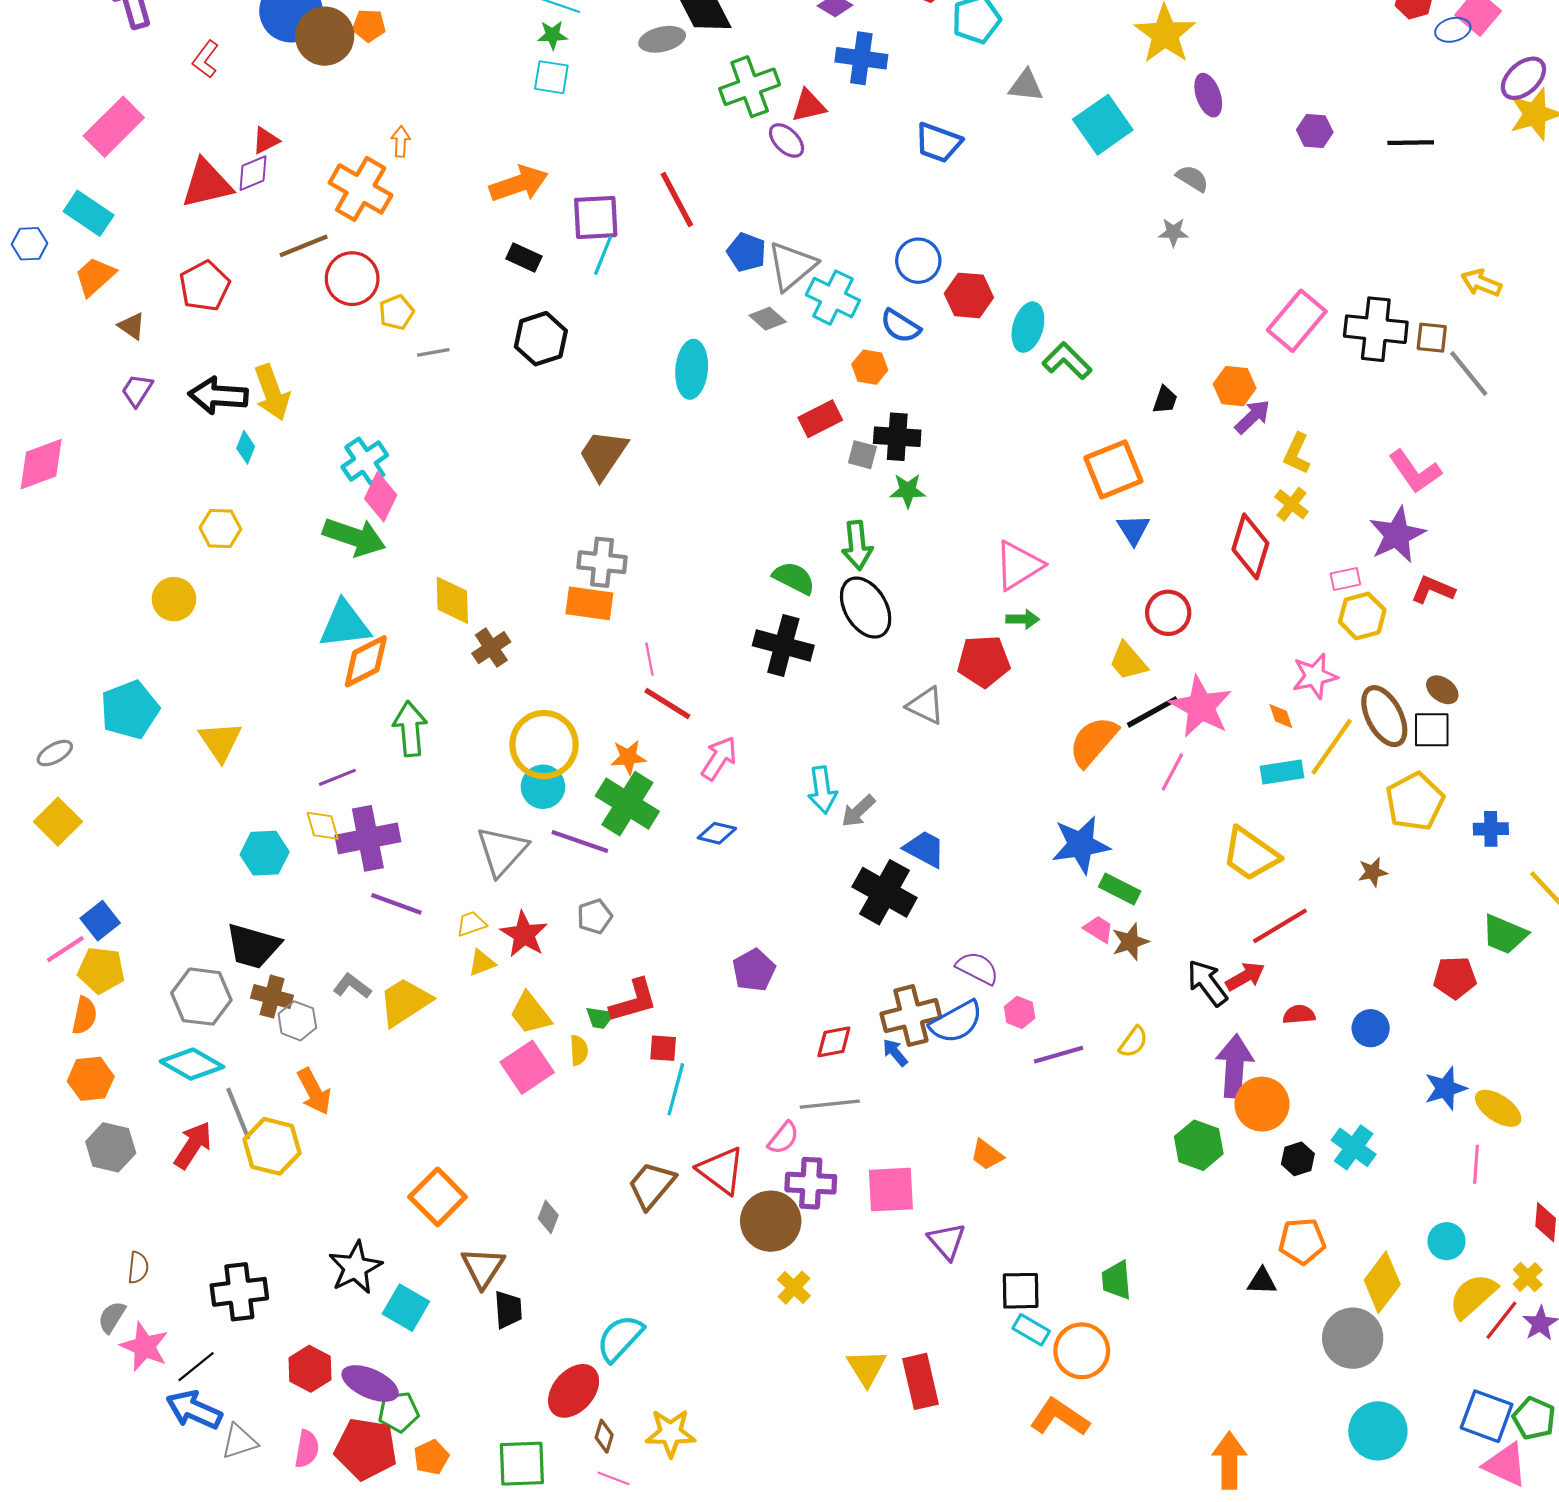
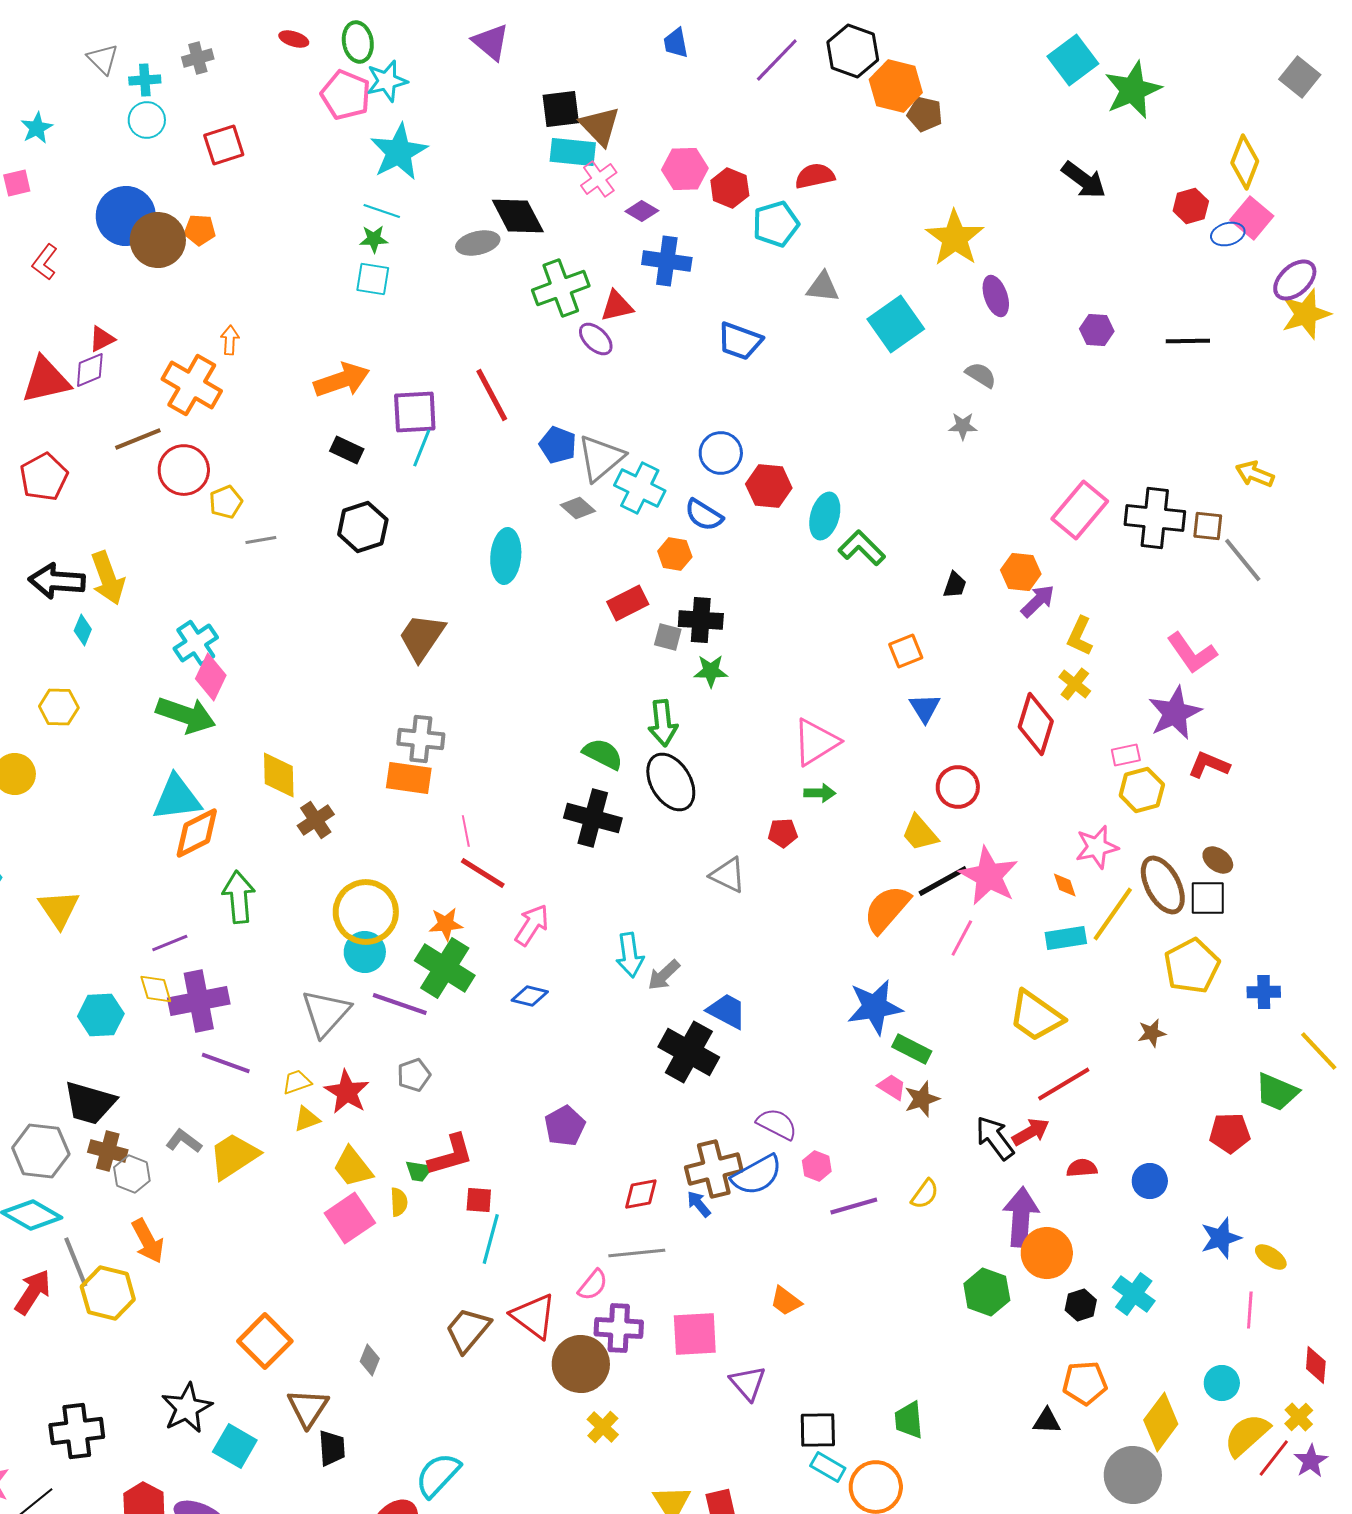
orange square: (1113, 469) -> (906, 651), size x0.6
red pentagon: (984, 661) -> (783, 833), size x0.6
yellow ellipse: (1498, 1108) -> (1271, 1257), size x0.7

